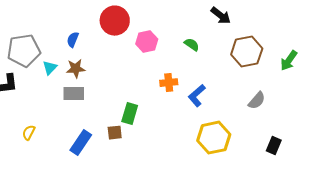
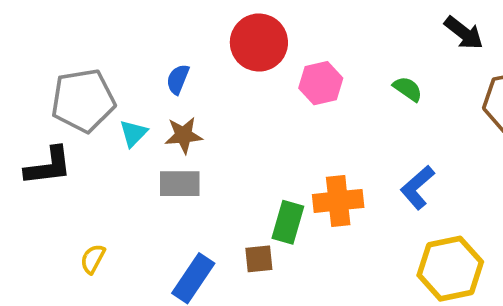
orange cross: (169, 83) -> (338, 201), moved, size x1.4

